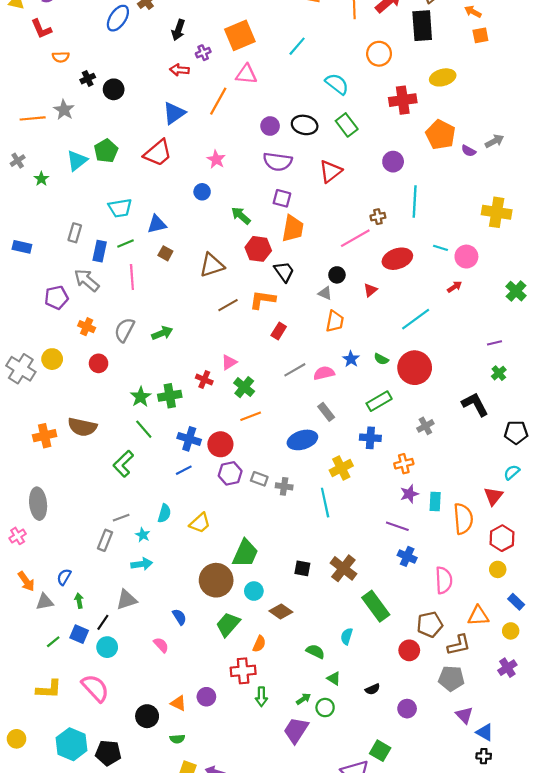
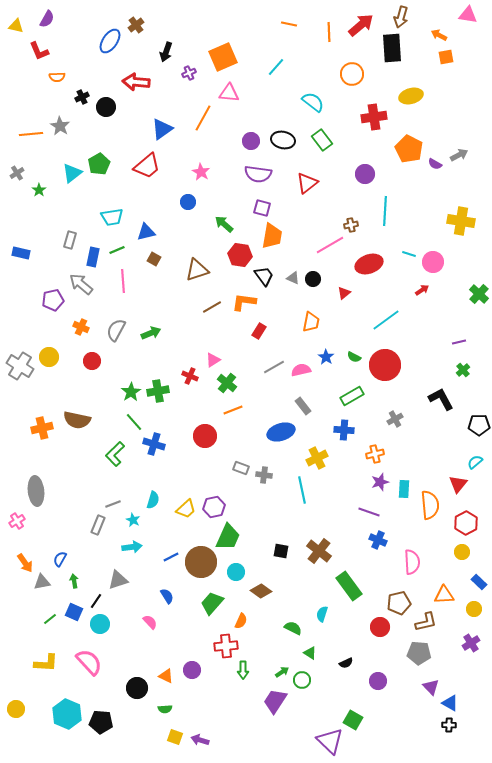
red arrow: (179, 70) -> (136, 82), moved, size x1.5
gray triangle: (325, 293) -> (293, 278), moved
blue cross: (189, 439) -> (154, 444), moved
blue line: (184, 470) -> (171, 557), moved
purple hexagon: (230, 473) -> (214, 507), moved

